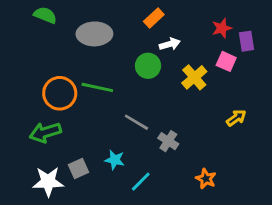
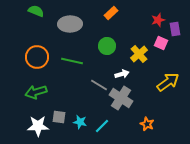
white arrow: (170, 44) -> (122, 74), moved
orange circle: (60, 93) -> (37, 57), moved
yellow arrow: (236, 118) -> (168, 82), size x1.6
gray cross: (168, 141) -> (121, 98), size x1.6
cyan star: (115, 160) -> (80, 122), moved
gray square: (79, 169) -> (59, 117), turned 32

